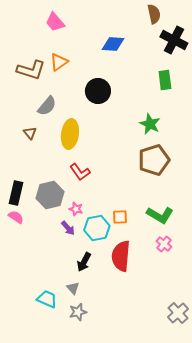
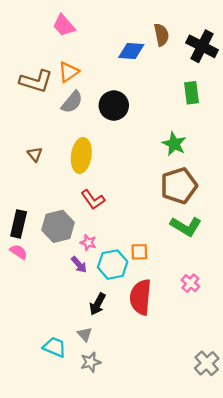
brown semicircle: (154, 14) -> (161, 35), moved
gray semicircle: (47, 106) -> (72, 102), moved
green L-shape: (160, 215) -> (186, 226), moved

